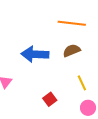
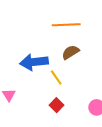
yellow line: (82, 83) -> (56, 77), moved

